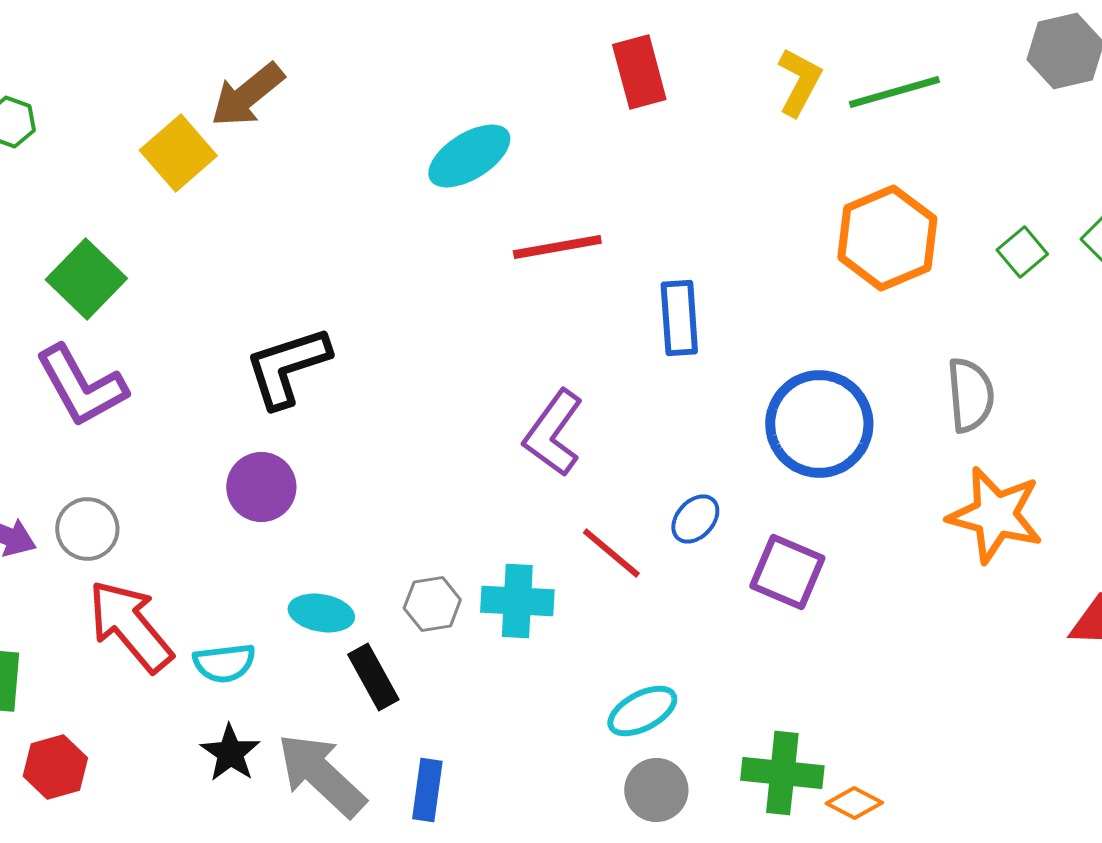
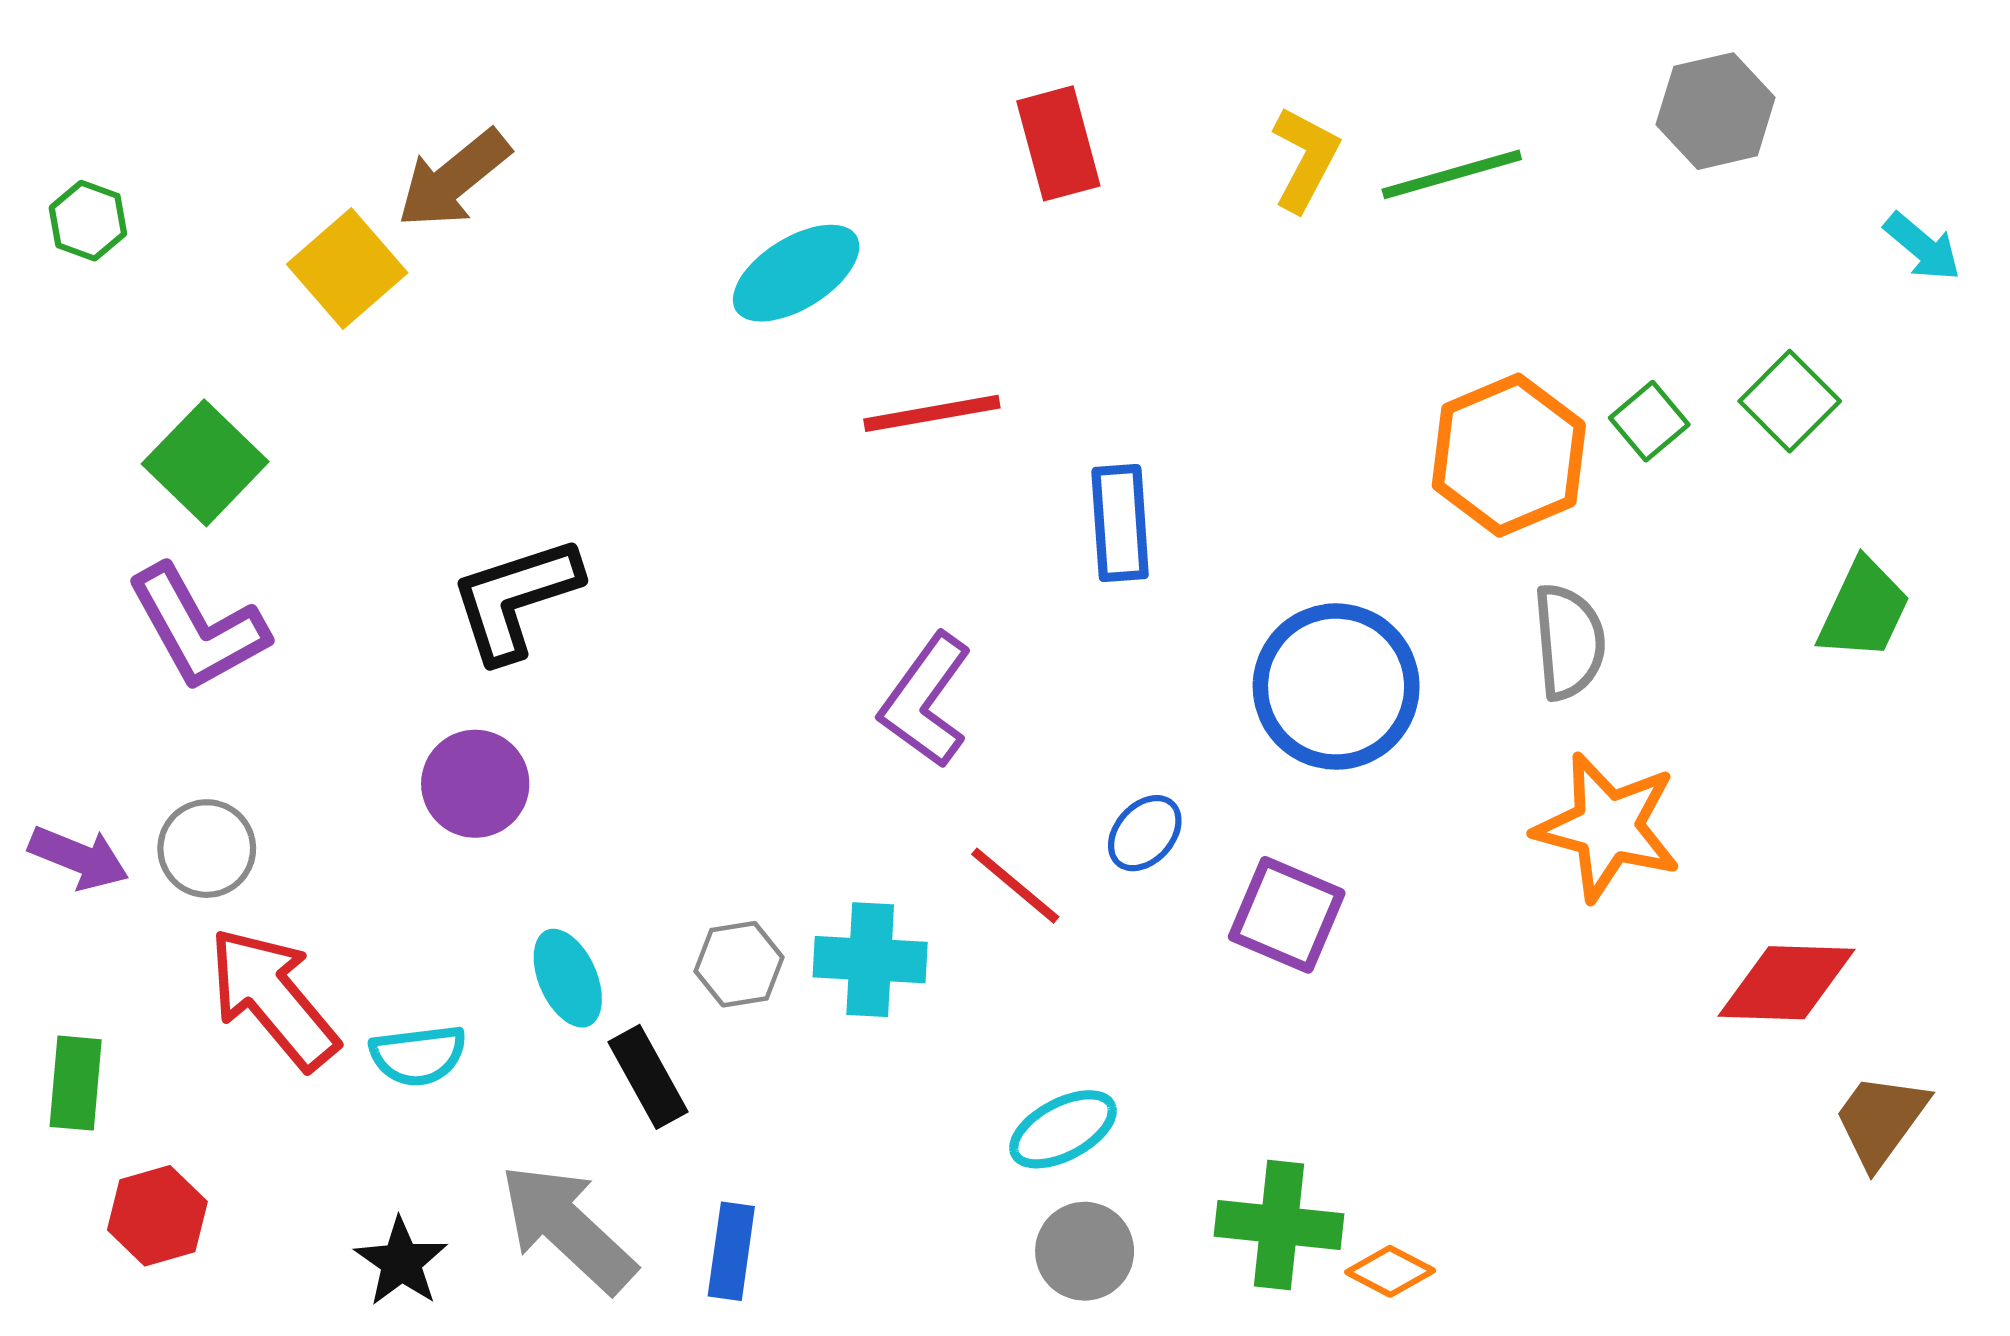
orange hexagon: (887, 238) -> (1509, 455), moved
cyan ellipse: (321, 613) -> (568, 978), turned 56
black star: (230, 753) -> (401, 1262), moved

